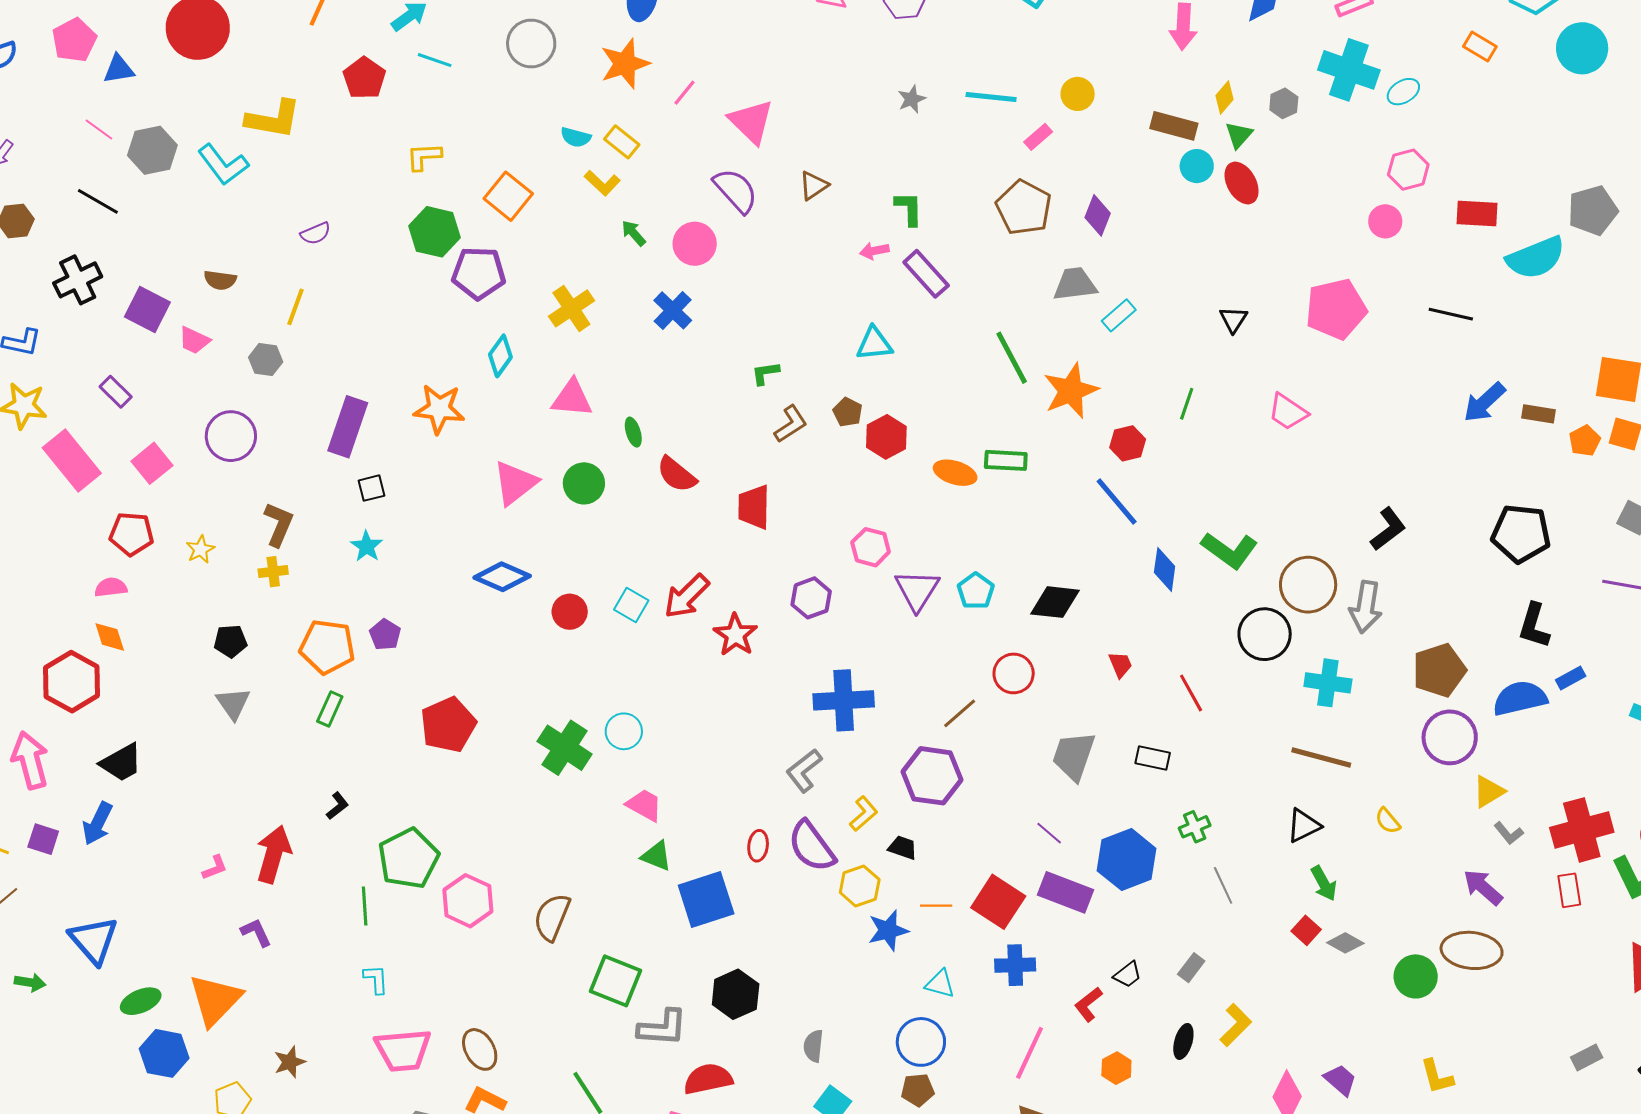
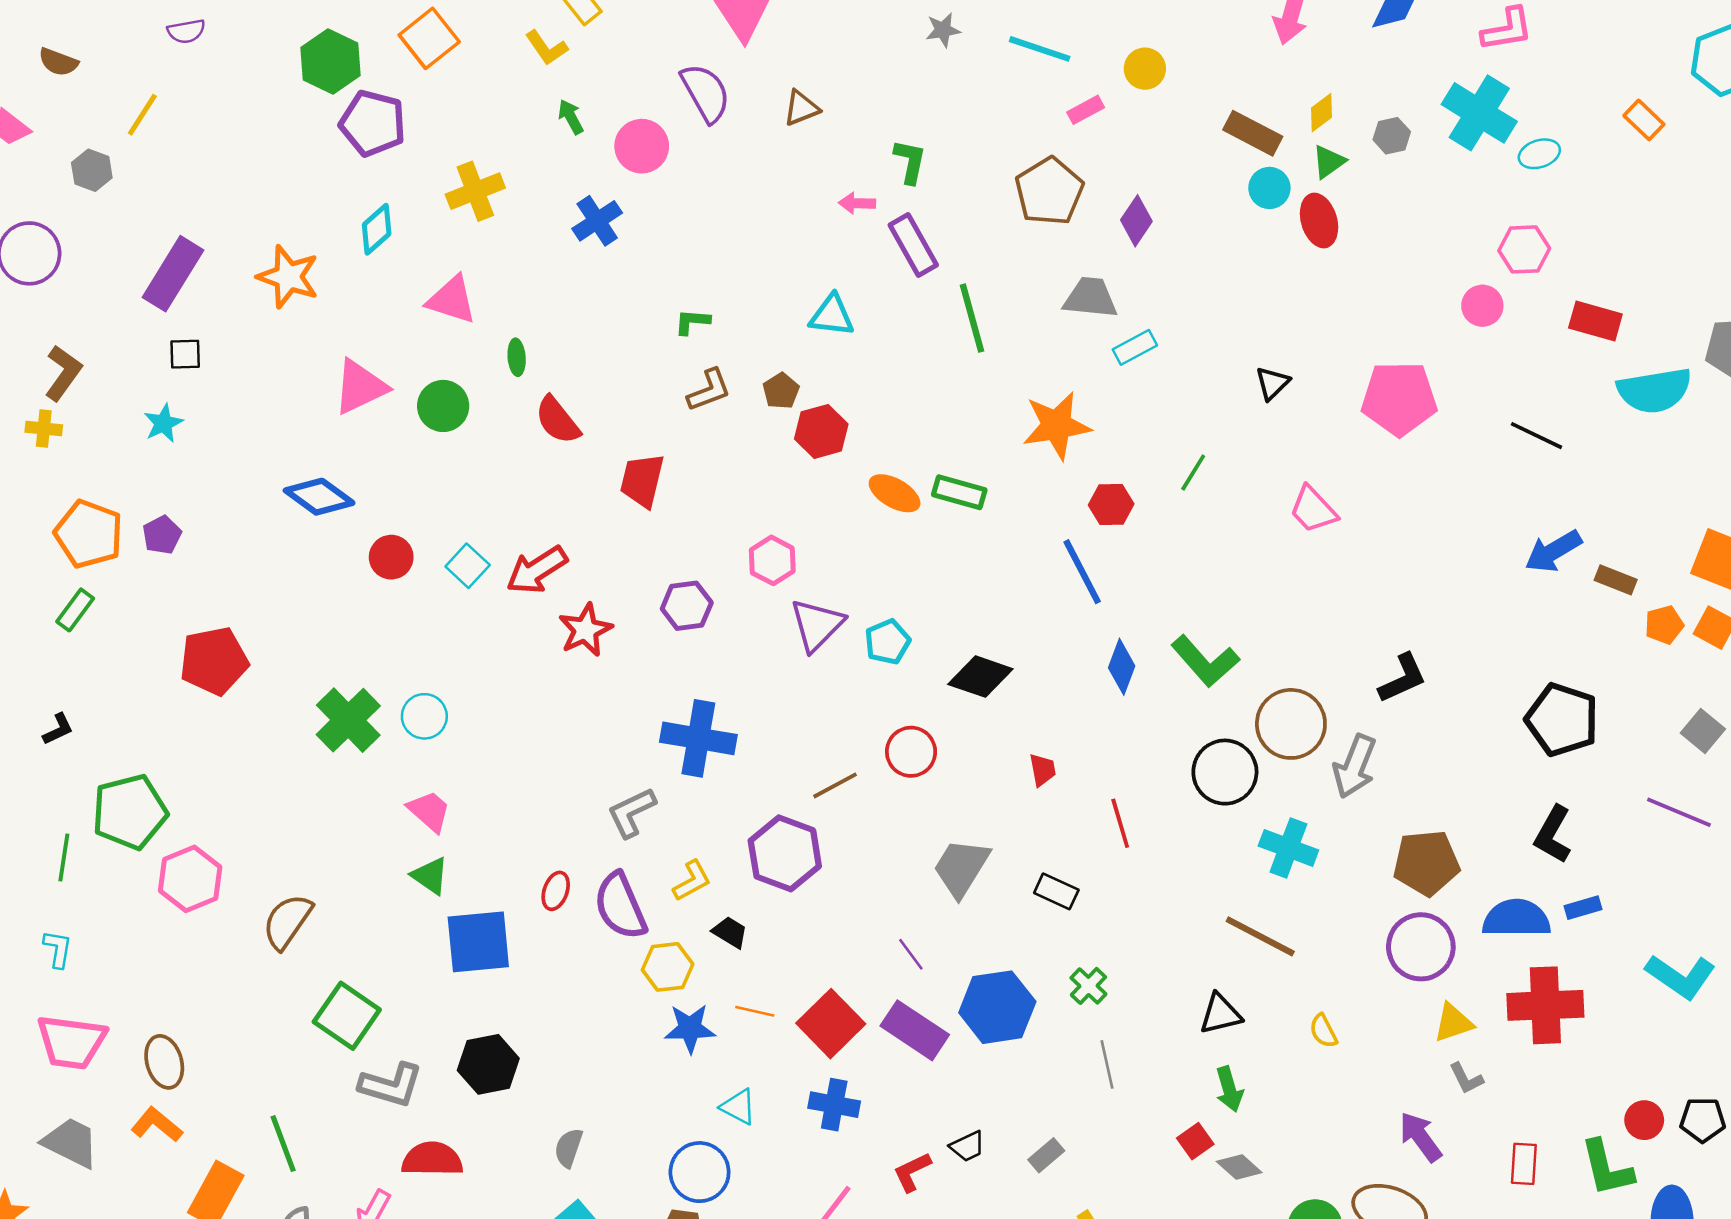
green line: (1012, 358) -> (972, 318), moved
green cross: (1195, 827) -> (1088, 986), turned -36
red cross: (1582, 830) -> (1545, 1005), moved

